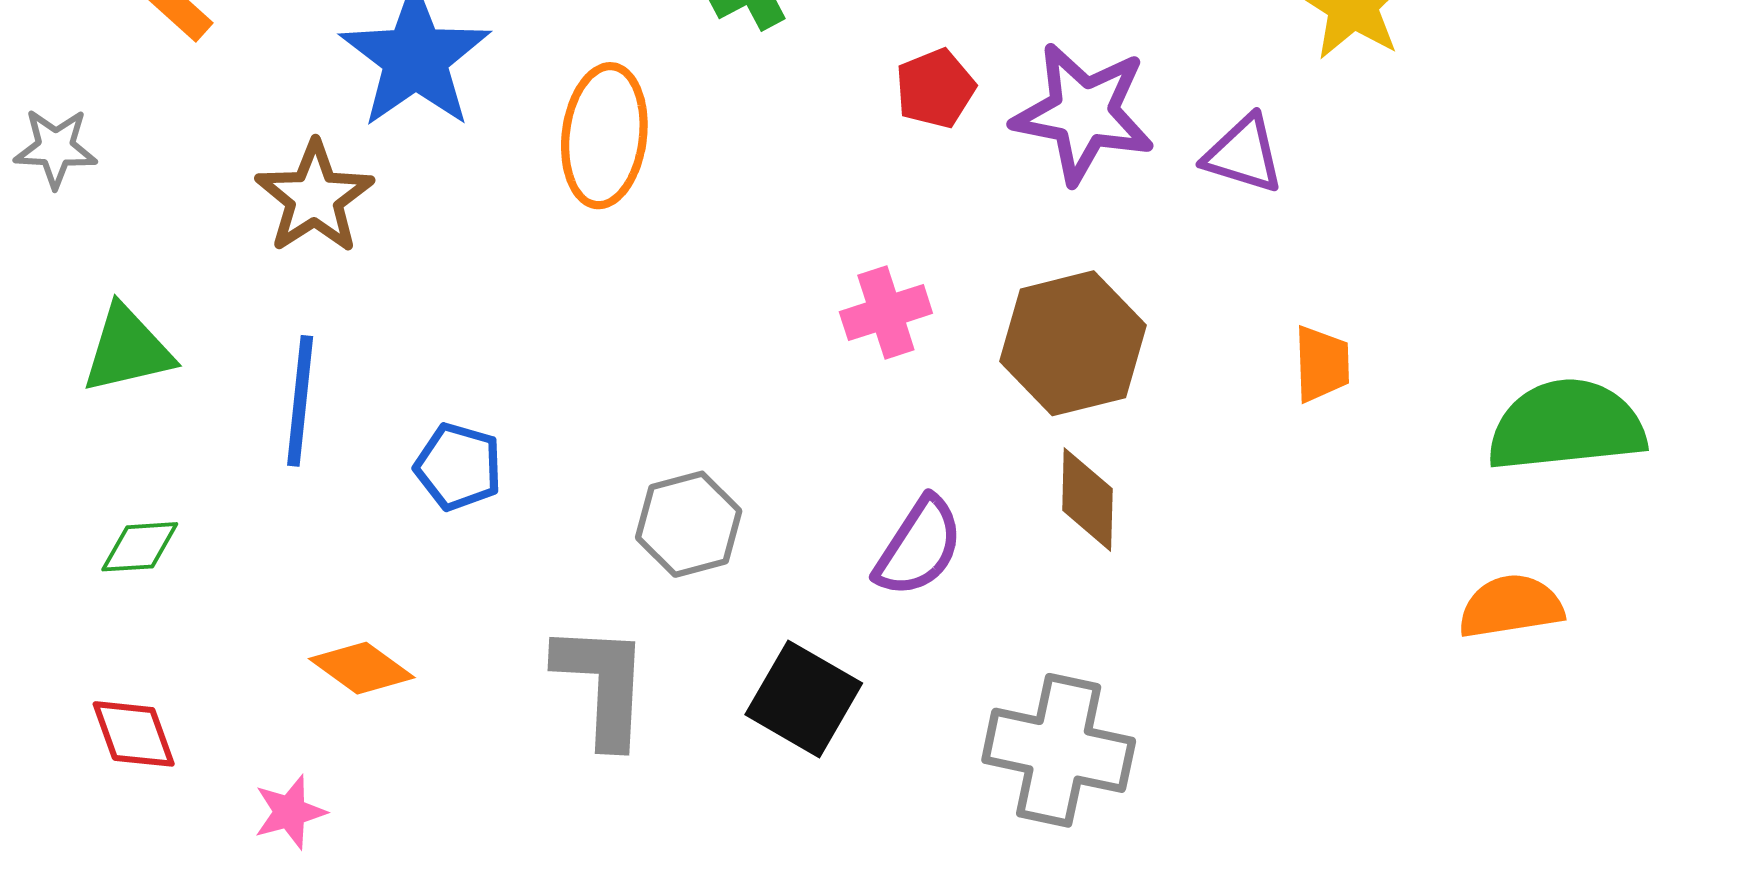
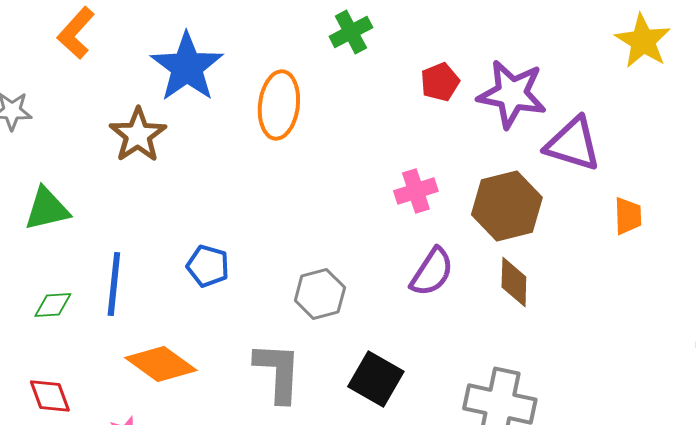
purple triangle: (1244, 154) -> (573, 144), moved, size x1.4
blue line: (300, 401) -> (114, 284), moved
purple semicircle: (919, 547) -> (432, 272), moved
orange diamond: (362, 668) -> (161, 364), size x1.4

